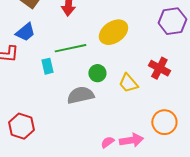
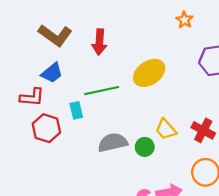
red cross: (159, 68) -> (203, 130), moved
green circle: (97, 73) -> (145, 147), moved
red hexagon: (21, 126) -> (46, 128), moved

